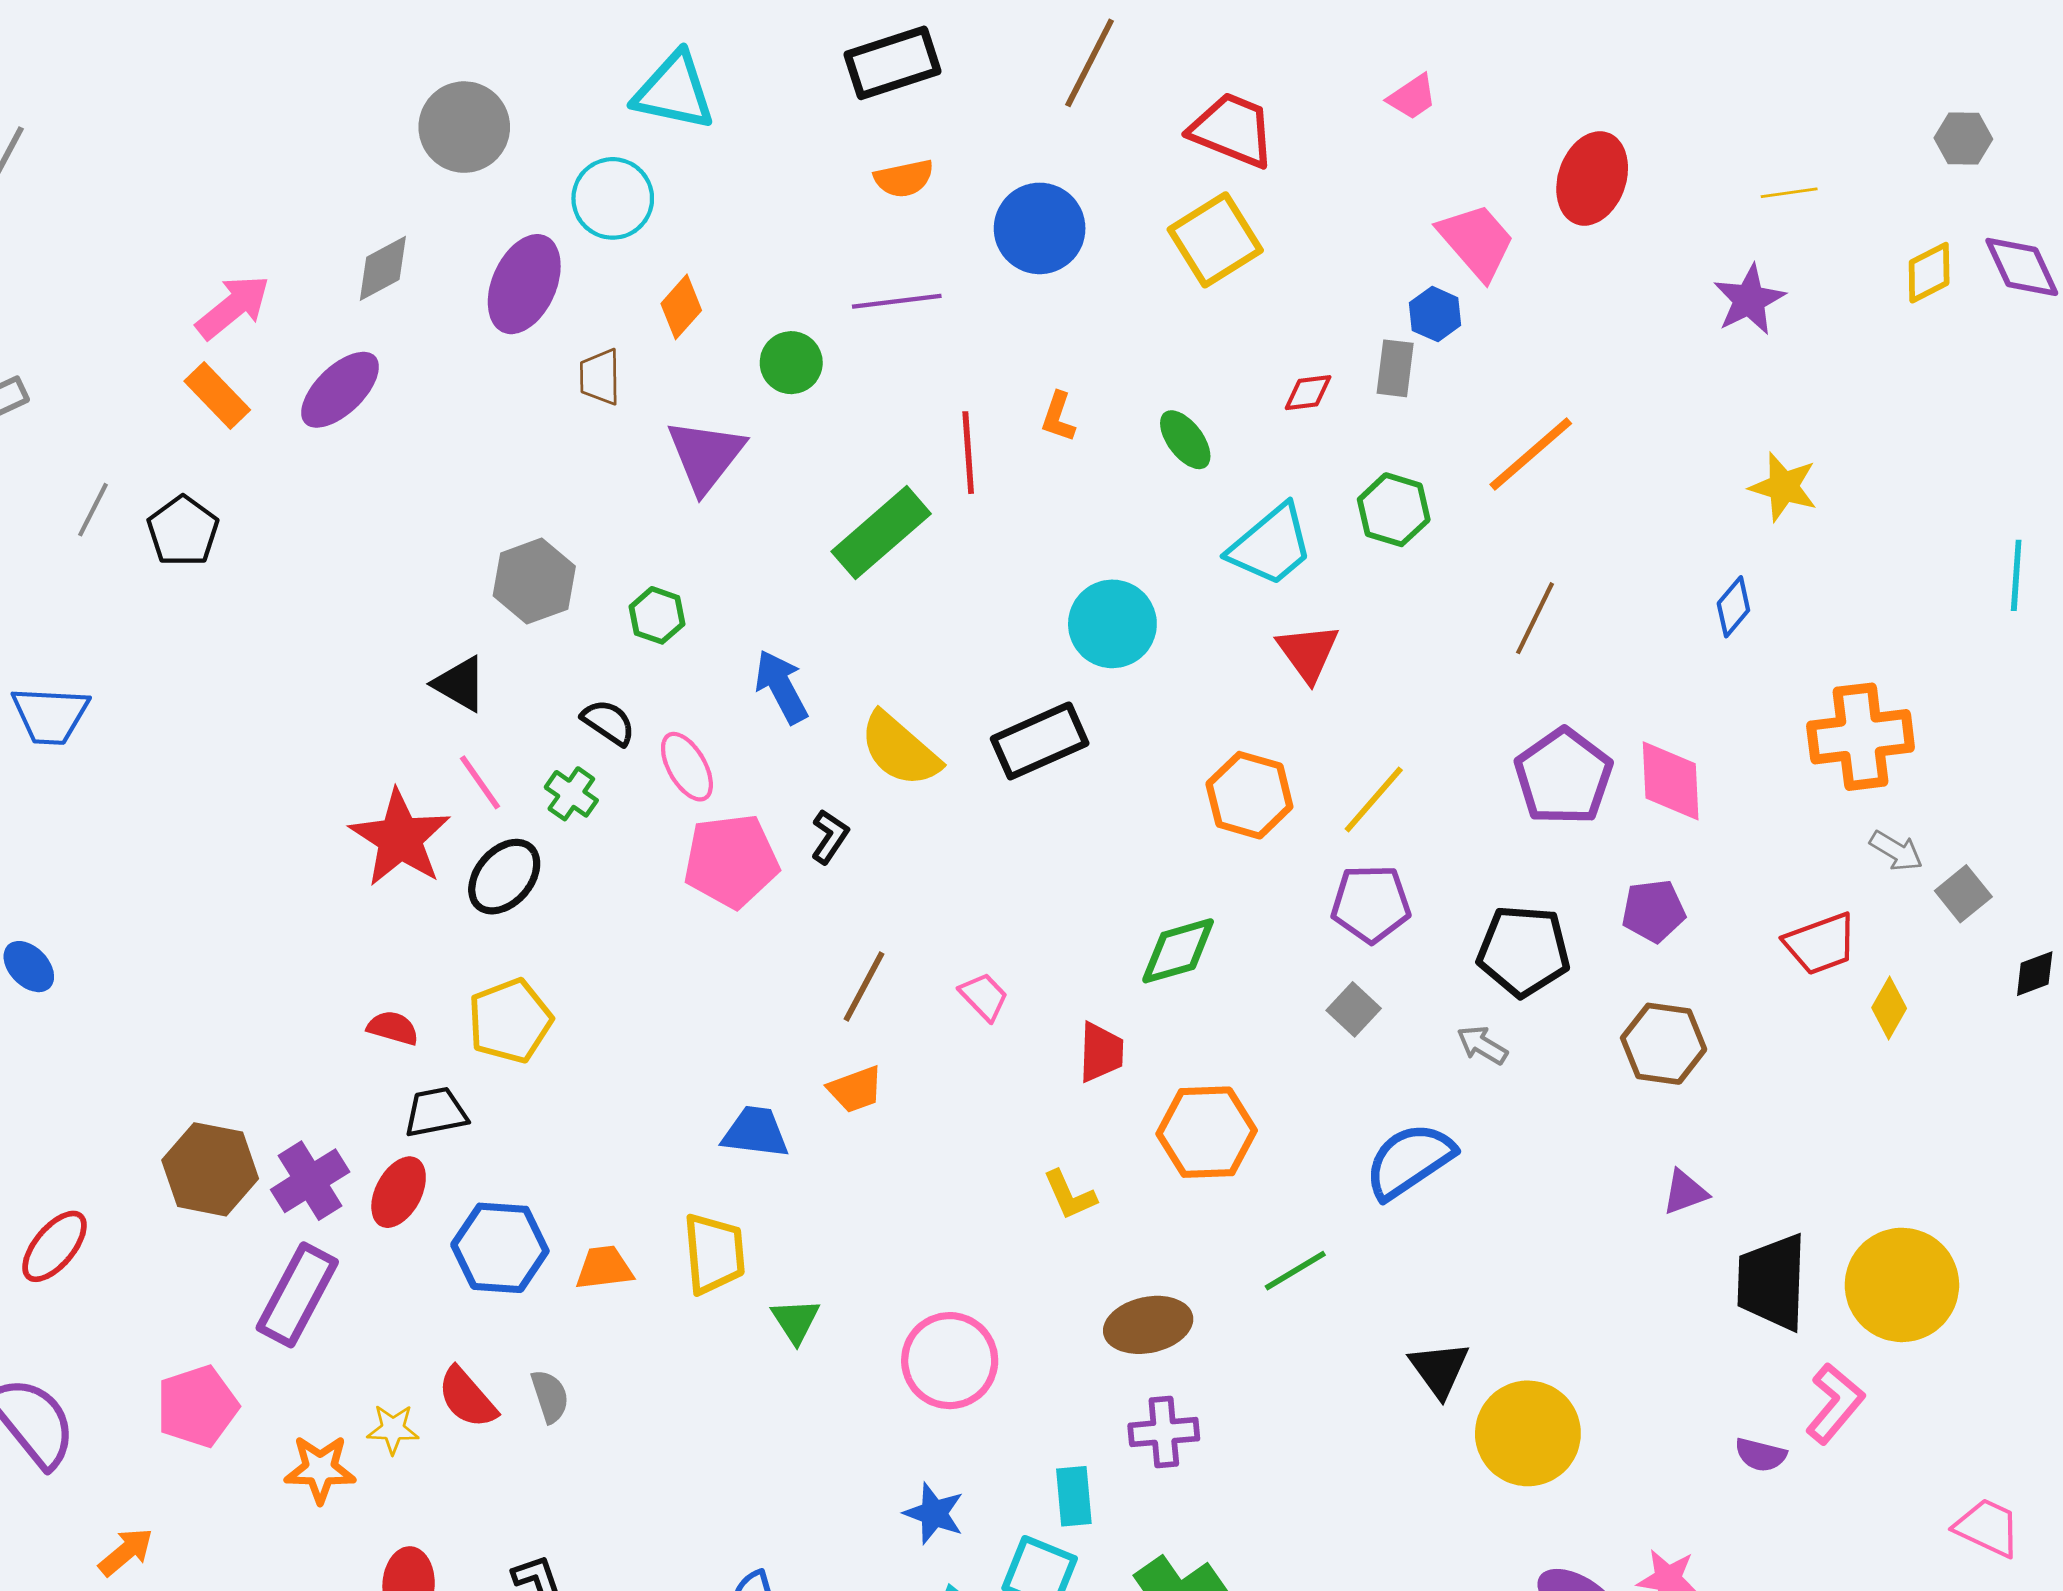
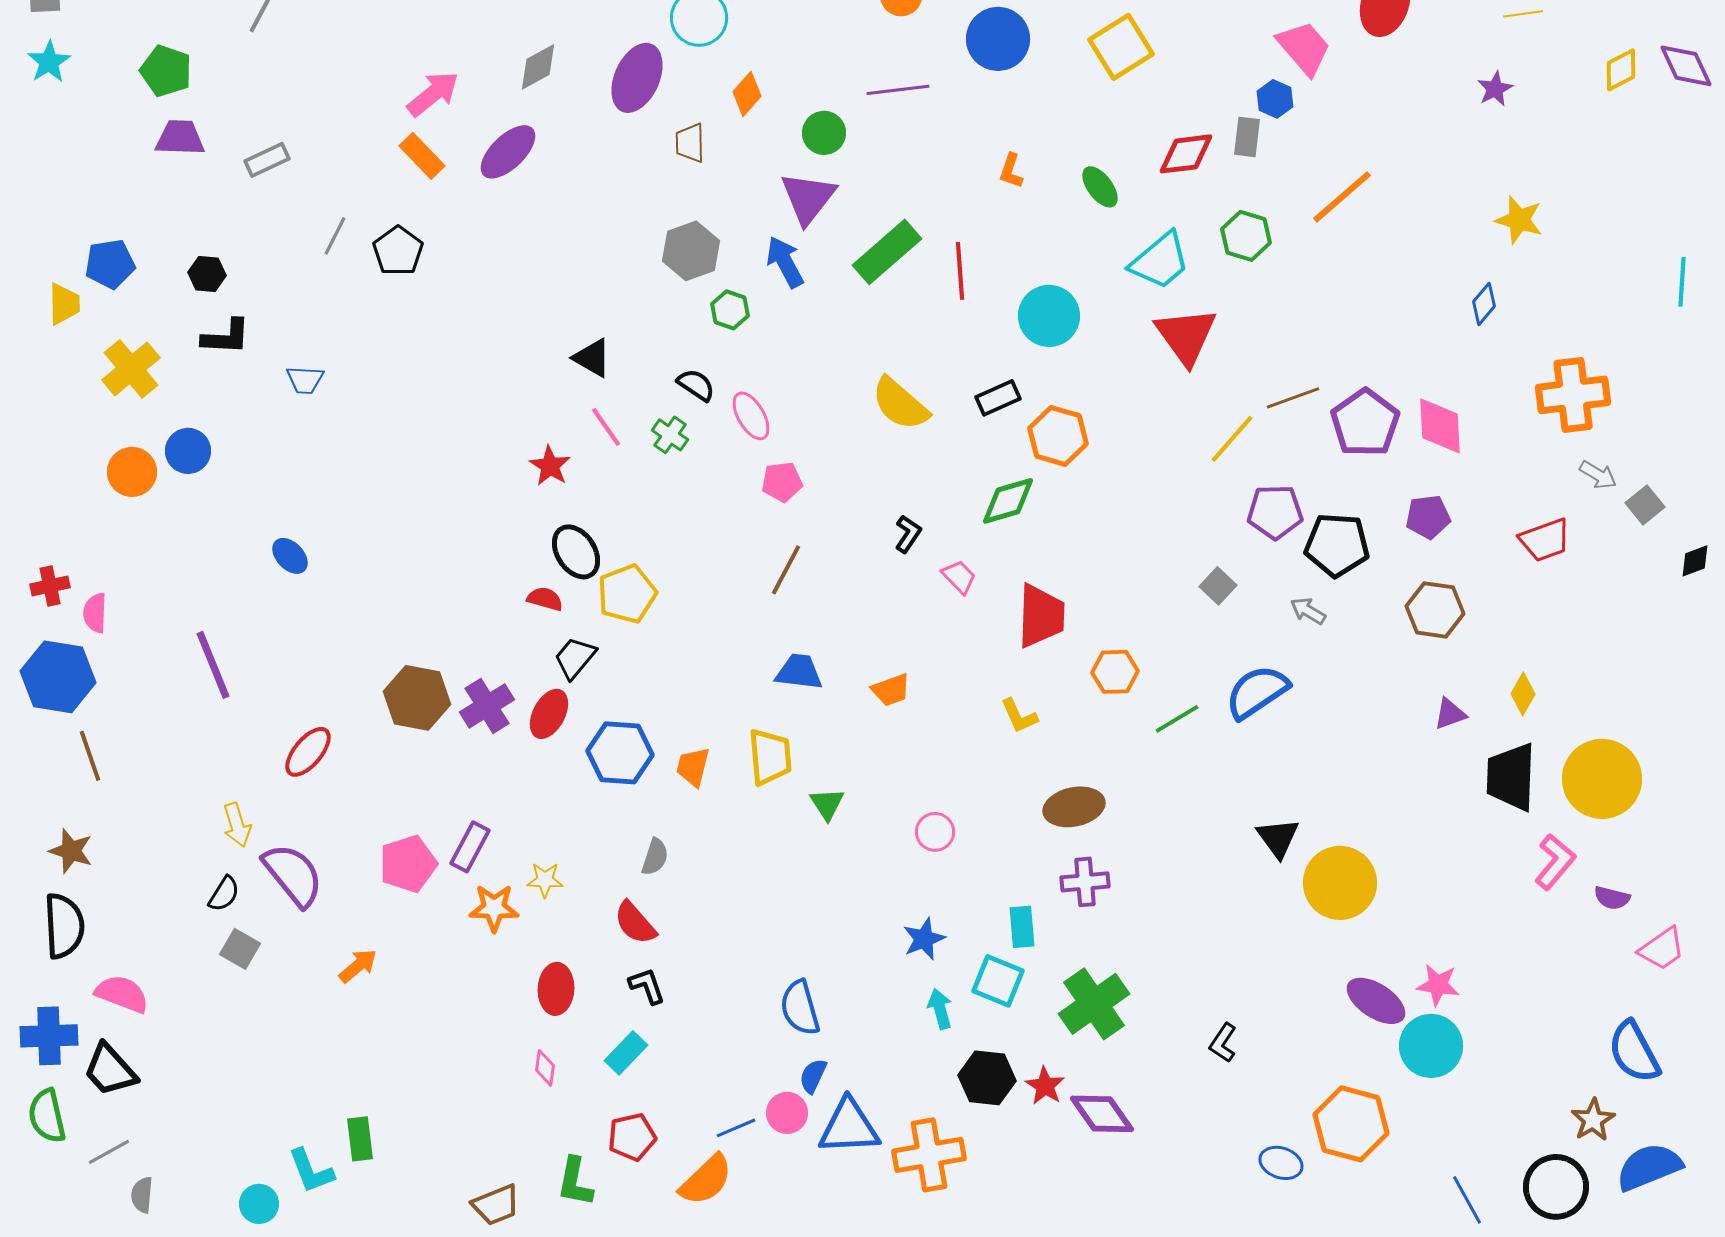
purple star: (1749, 300) -> (1495, 89), size x0.7
red diamond: (1308, 393) -> (1186, 154), size x1.6
red line: (968, 453) -> (960, 271), moved
purple triangle: (706, 455) -> (808, 198), moved
gray hexagon: (534, 581) -> (691, 251), moved
brown line: (1535, 618) -> (1293, 398), moved, turned 44
red triangle: (1308, 652) -> (1186, 336), size x1.4
blue arrow: (781, 687) -> (785, 262), moved
blue trapezoid: (50, 715) -> (305, 380), size x0.7
black rectangle: (1040, 741) -> (998, 398), size x0.7
orange hexagon: (1249, 795) -> (1058, 436), moved
black L-shape: (830, 837) -> (908, 534), moved
red star: (400, 838) -> (550, 466), size x0.6
pink pentagon: (731, 861) -> (782, 482), size x0.6
black ellipse: (504, 877) -> (576, 552), moved, turned -74
purple pentagon: (1371, 904) -> (1275, 512), moved
green diamond: (1178, 951) -> (1008, 501), moved
brown line: (864, 987) -> (786, 570), moved
yellow diamond: (1889, 1008) -> (1523, 694), moved
red trapezoid: (1101, 1052) -> (1041, 616), size x1.5
orange trapezoid: (855, 1089) -> (891, 690), moved
black trapezoid: (436, 1112) -> (575, 658), turned -39
orange hexagon: (1207, 1132) -> (1115, 672), size x0.7
orange trapezoid: (604, 1268) -> (693, 767), turned -69
green line: (1295, 1271) -> (1177, 719), moved
purple rectangle: (297, 1295) -> (470, 847), moved, size x0.7
pink circle: (950, 1361) -> (935, 832), size x0.6
gray semicircle: (550, 1396) -> (655, 857), turned 36
red semicircle: (467, 1398) -> (635, 923), moved
purple semicircle: (1761, 1455) -> (1612, 898), moved
blue star: (934, 1513) -> (924, 939), turned 30
pink trapezoid: (1988, 1528) -> (1662, 949), turned 120

